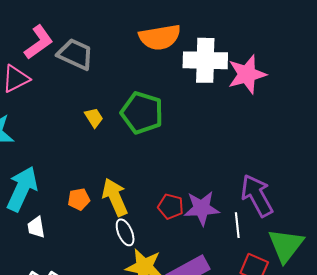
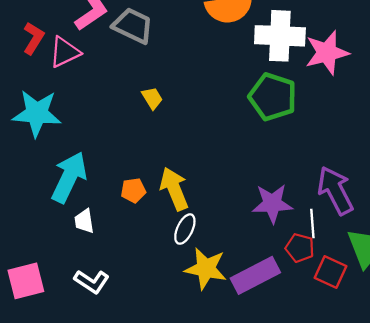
green pentagon: (142, 113) -> (273, 97), moved
red pentagon: (171, 206) -> (300, 248), moved
white ellipse: (125, 232) -> (185, 229), turned 48

